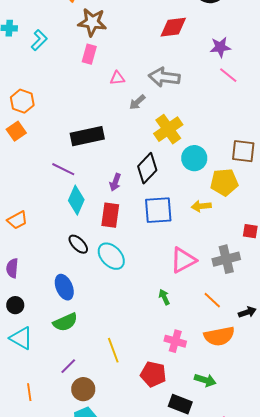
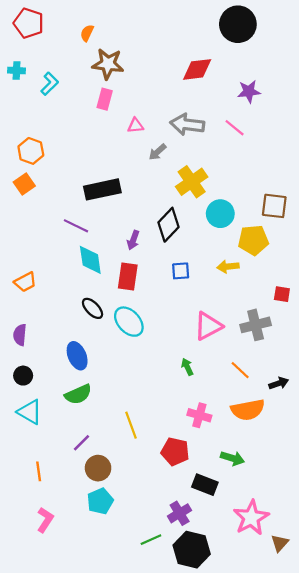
pink line: (228, 75) -> (235, 128), moved
cyan diamond: (76, 200) -> (90, 260), turned -32
blue square: (158, 210) -> (181, 271), size x0.6

